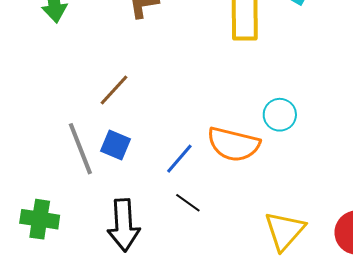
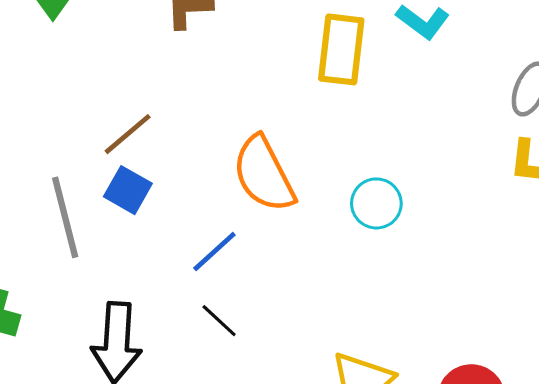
orange semicircle: (234, 144) -> (264, 174), moved, turned 42
blue square: (115, 145) -> (128, 190), moved

